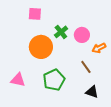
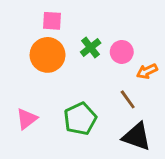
orange circle: (41, 47) -> (48, 55), moved
pink triangle: (18, 80) -> (27, 119), turned -49
black triangle: (92, 92) -> (137, 137), size x1.5

